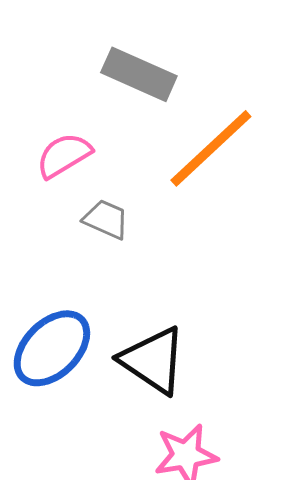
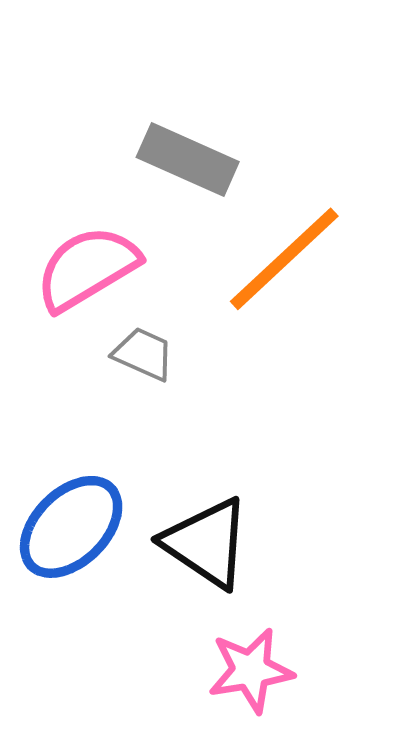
pink semicircle: (64, 155) -> (87, 268), size x1.4

